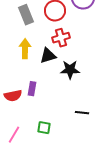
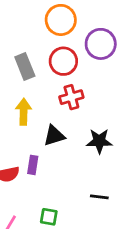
black triangle: (48, 56) -> (54, 136), moved
black star: (70, 70) -> (99, 141), moved

